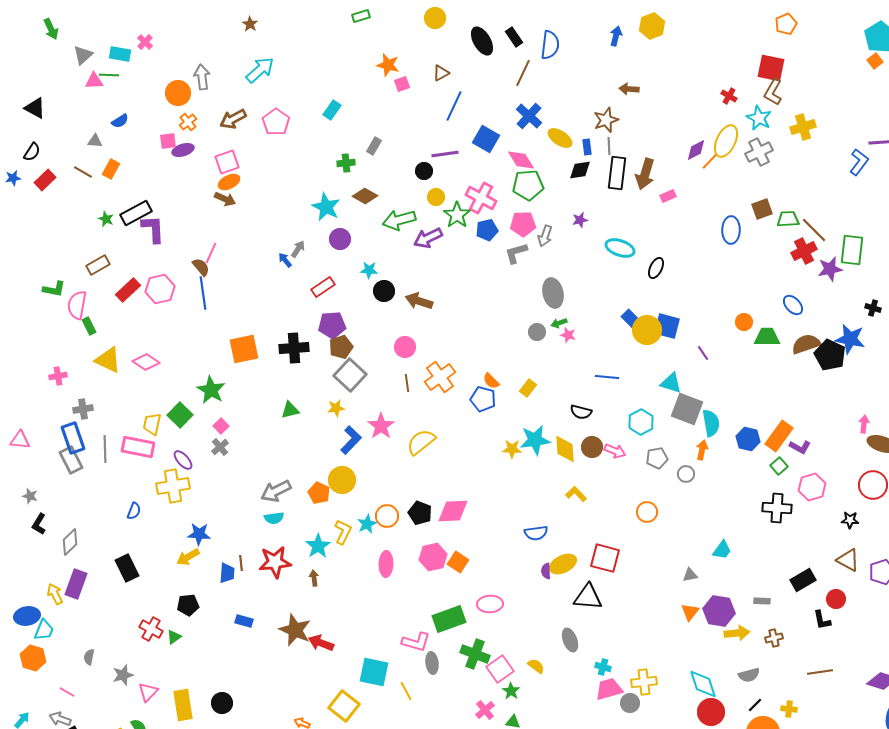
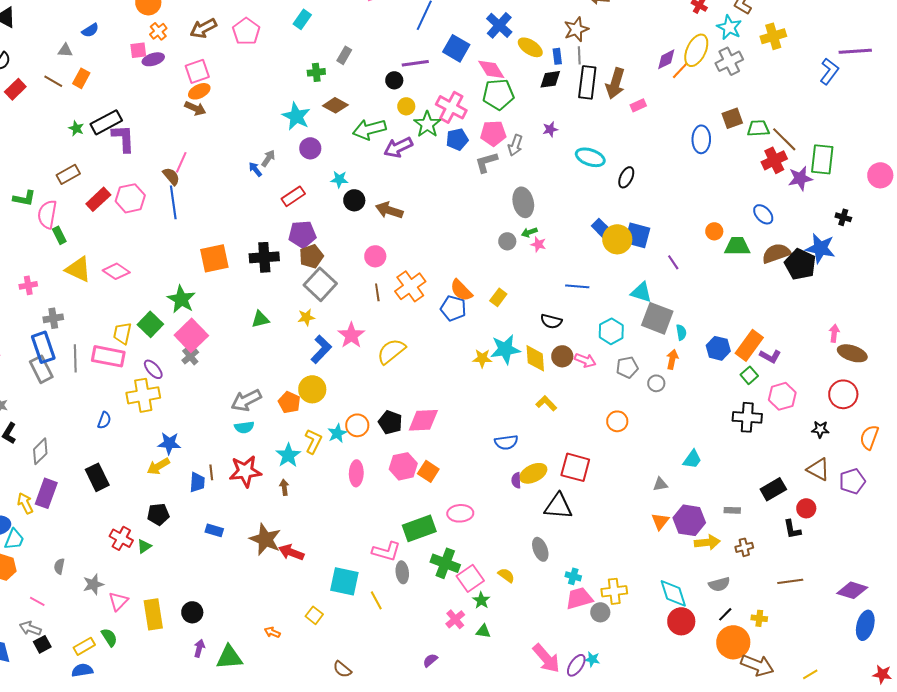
orange semicircle: (491, 381) -> (461, 290), size x1.4
cyan semicircle: (711, 423) -> (681, 332), size x0.6
pink square: (221, 426) -> (191, 335), size x2.0
yellow square: (344, 706) -> (314, 615), size x0.6

